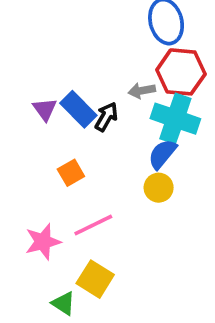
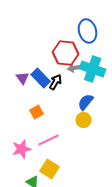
red hexagon: (181, 72) -> (66, 53), moved
cyan cross: (175, 119) -> (93, 69), moved

